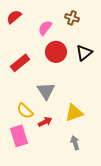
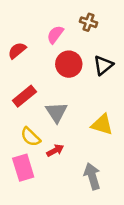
red semicircle: (14, 17) -> (17, 51), moved
red rectangle: (20, 63) -> (24, 96), moved
yellow triangle: (74, 113) -> (102, 124), moved, turned 36
gray arrow: (75, 143) -> (92, 176), size x1.5

